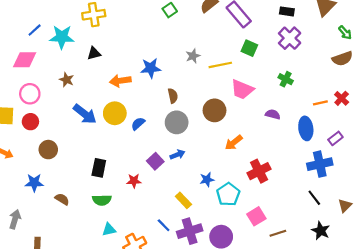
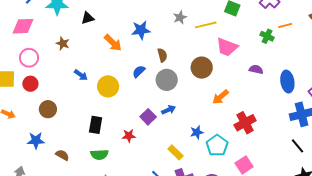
orange arrow: (120, 81) -> (113, 43), turned -126
orange line: (320, 103) -> (285, 25), moved
yellow circle: (115, 113) -> (108, 86), moved
blue arrow: (85, 114) -> (81, 75), size x0.6
blue semicircle: (138, 124) -> (139, 71), moved

